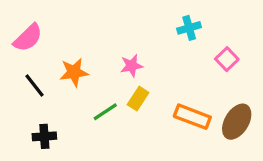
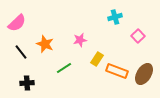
orange star: (74, 72) -> (45, 44), turned 30
yellow rectangle: (138, 99) -> (97, 59), moved

